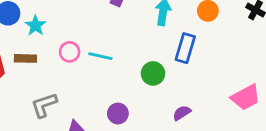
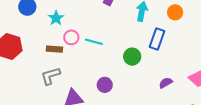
cyan star: (35, 25) -> (56, 18), moved
brown rectangle: (25, 58) -> (54, 49), moved
purple semicircle: (182, 113) -> (166, 83), moved

